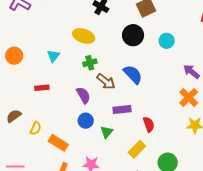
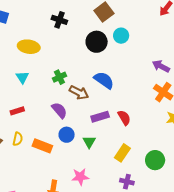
yellow ellipse: (84, 36) -> (29, 47), moved
cyan circle: (167, 41) -> (121, 36), moved
red semicircle: (149, 124) -> (124, 118), moved
yellow semicircle: (36, 128) -> (18, 139), moved
orange rectangle: (58, 143) -> (42, 146), moved

